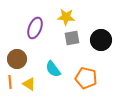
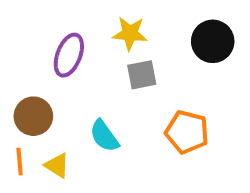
black circle: (101, 40) -> (213, 41), moved
orange pentagon: (86, 78) -> (187, 132), moved

